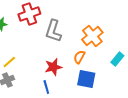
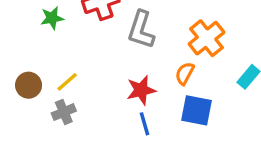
blue line: (46, 87) -> (144, 124), moved

